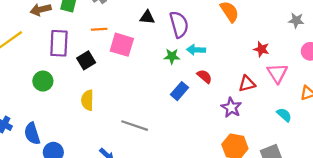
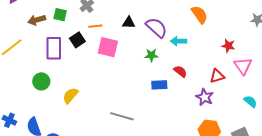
purple semicircle: (179, 24) -> (156, 28), turned -30
orange line: (99, 29) -> (95, 26), moved
cyan arrow: (196, 50) -> (179, 41), moved
black square: (86, 60) -> (77, 40), moved
blue rectangle: (179, 91) -> (159, 85), turned 49
yellow semicircle: (87, 100) -> (70, 96), moved, turned 42

